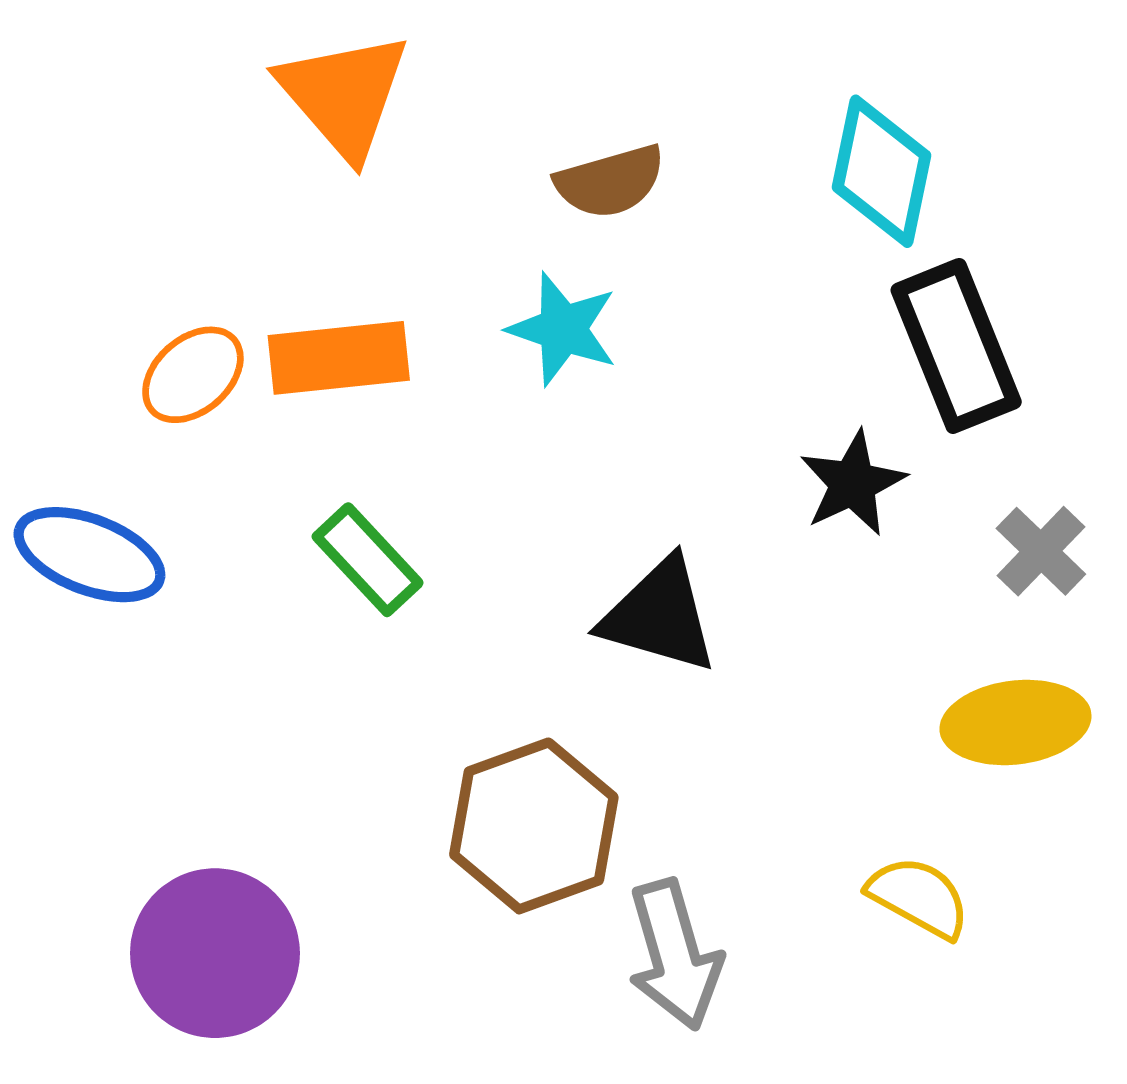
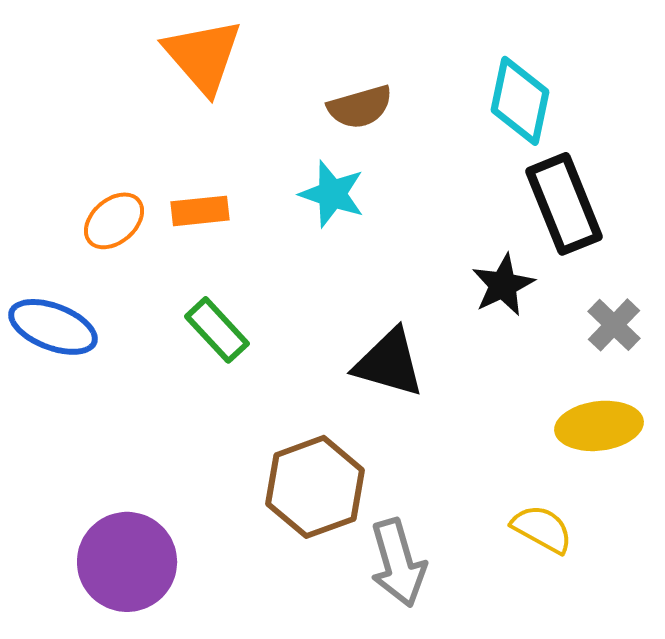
orange rectangle: (339, 358) -> (200, 211), size x0.7

